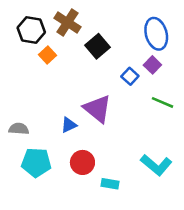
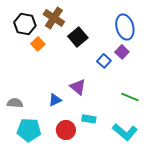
green line: (162, 102) -> (130, 97), moved
purple triangle: (97, 109) -> (78, 87), size x0.7
cyan rectangle: (110, 184) -> (89, 119), moved

